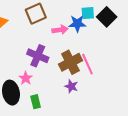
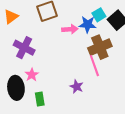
cyan square: (88, 13) -> (99, 15), turned -32
purple cross: (38, 56) -> (24, 48), moved
brown cross: (70, 62) -> (100, 47), moved

